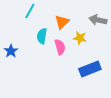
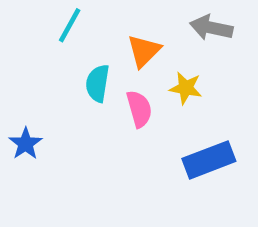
gray arrow: (98, 20) -> (211, 28), moved
blue star: (11, 51) -> (26, 144), moved

